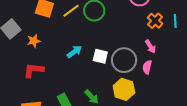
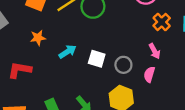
orange star: (34, 41) -> (38, 38), moved
gray circle: (124, 60) -> (123, 65), size x0.6

